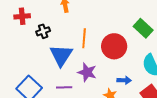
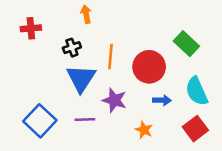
black cross: (43, 31) -> (72, 48), moved
blue arrow: (124, 80) -> (162, 100), moved

